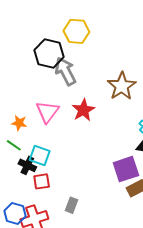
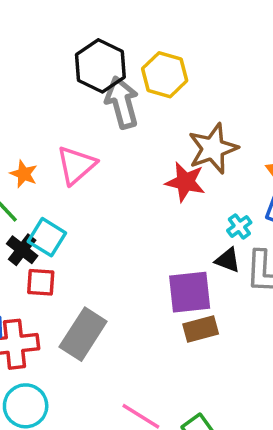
yellow hexagon: (76, 31) -> (165, 75), moved
red star: (83, 110) -> (185, 182), moved, turned 30
gray rectangle: (71, 205) -> (83, 334), size x1.8

